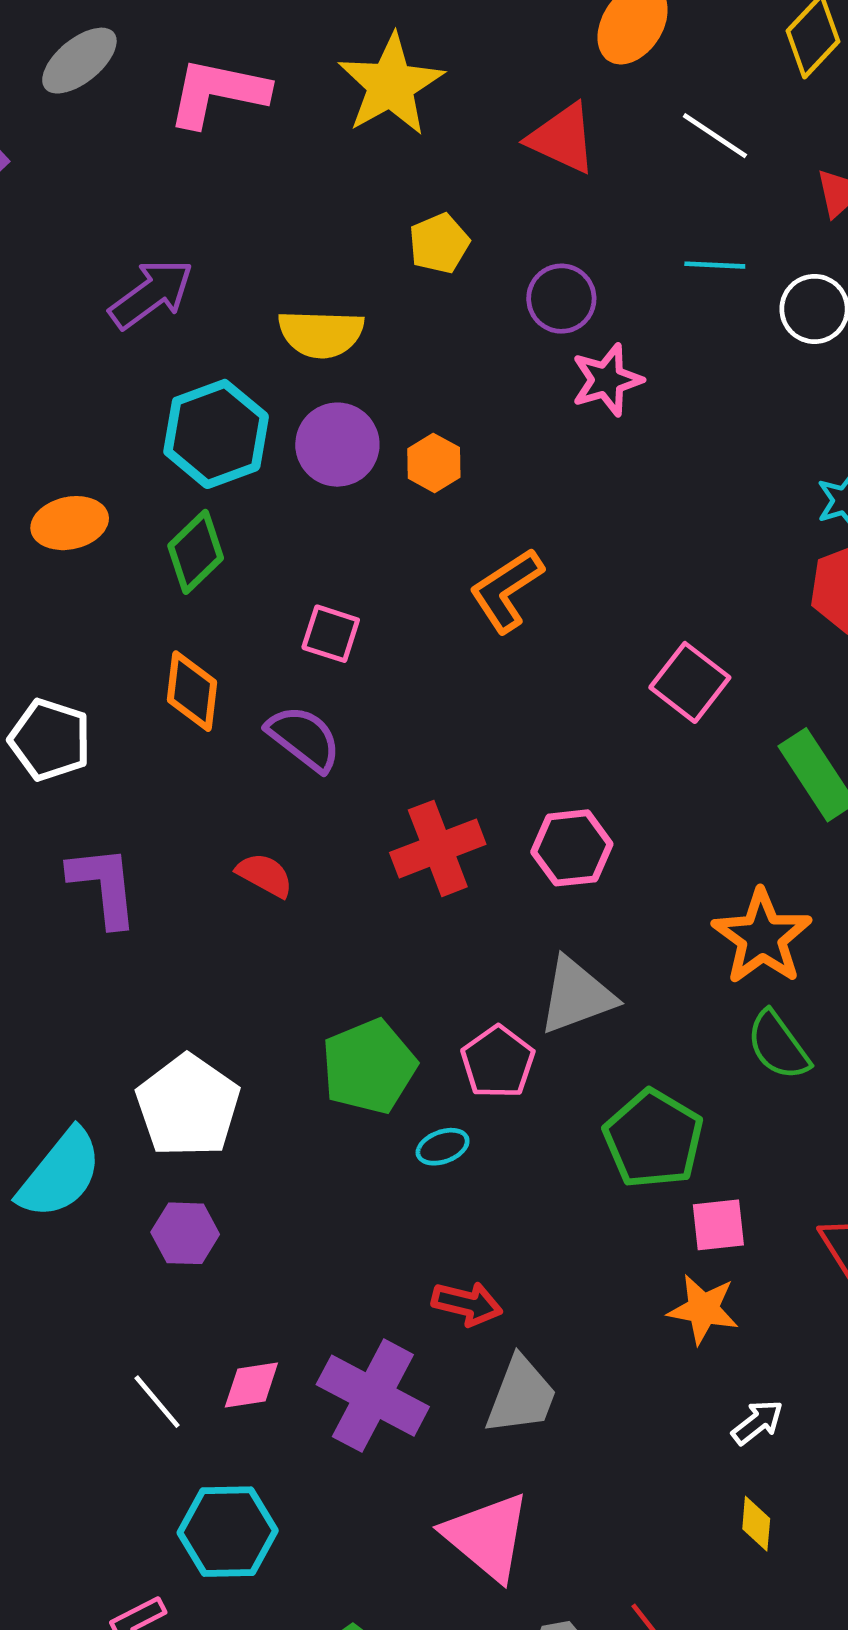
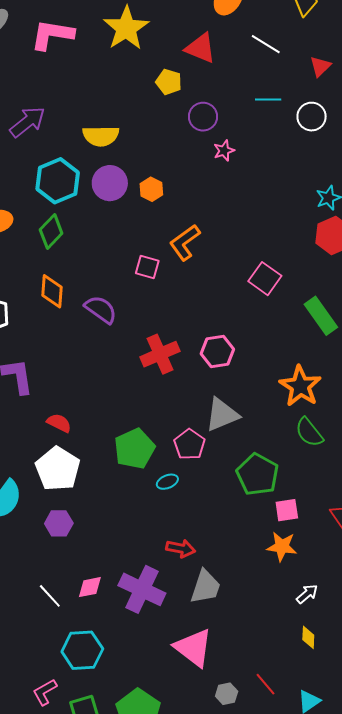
yellow pentagon: (439, 243) -> (169, 82), moved, turned -30
pink star: (607, 380) -> (224, 151), size x0.7
pink square: (331, 634) -> (147, 267), moved
red semicircle: (265, 875) -> (59, 423), moved

